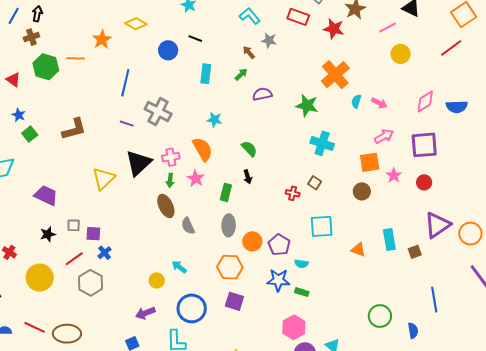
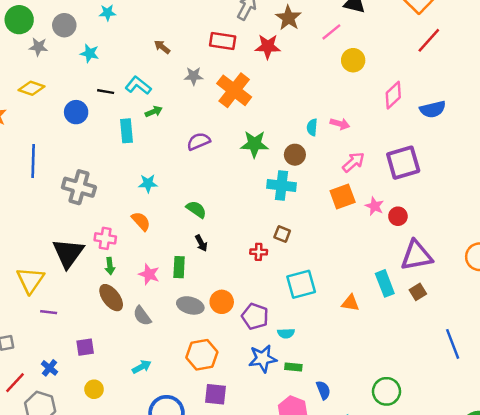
cyan L-shape: (250, 16) -> (138, 85), moved
red line: (451, 48) -> (429, 40), moved
brown arrow: (249, 52) -> (162, 47), moved
green arrow: (241, 74) -> (154, 112), moved, turned 32
orange cross: (335, 75) -> (234, 90), moved
pink diamond: (425, 102) -> (393, 95), moved
purple line: (127, 124) -> (49, 312), moved
orange semicircle: (203, 149) -> (141, 221), size x0.7
pink cross: (171, 157) -> (105, 238), turned 30
pink star: (196, 178) -> (149, 274), moved
red circle: (424, 182) -> (398, 216), moved
brown circle: (362, 191) -> (295, 155), moved
gray ellipse: (229, 225) -> (190, 305), turned -65
purple triangle: (437, 225) -> (416, 256), moved, turned 36
purple square: (93, 234) -> (85, 347), moved
orange circle: (252, 241) -> (222, 302), moved
cyan arrow: (179, 267) -> (142, 367), turned 126
yellow circle: (157, 280) -> (94, 389), moved
green circle: (380, 316) -> (386, 391), moved
blue semicircle: (413, 331) -> (323, 390), moved

